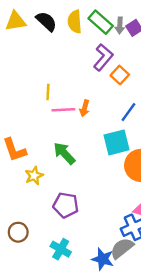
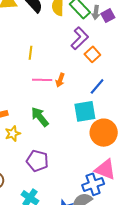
yellow line: (48, 92) -> (30, 53), moved

